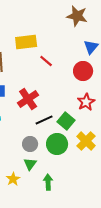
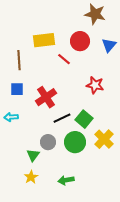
red circle: (83, 71) -> (80, 41), moved
red star: (86, 102) -> (95, 85), moved, turned -30
green triangle: (30, 164) -> (33, 155), moved
green arrow: (48, 182) -> (66, 180), turned -98

